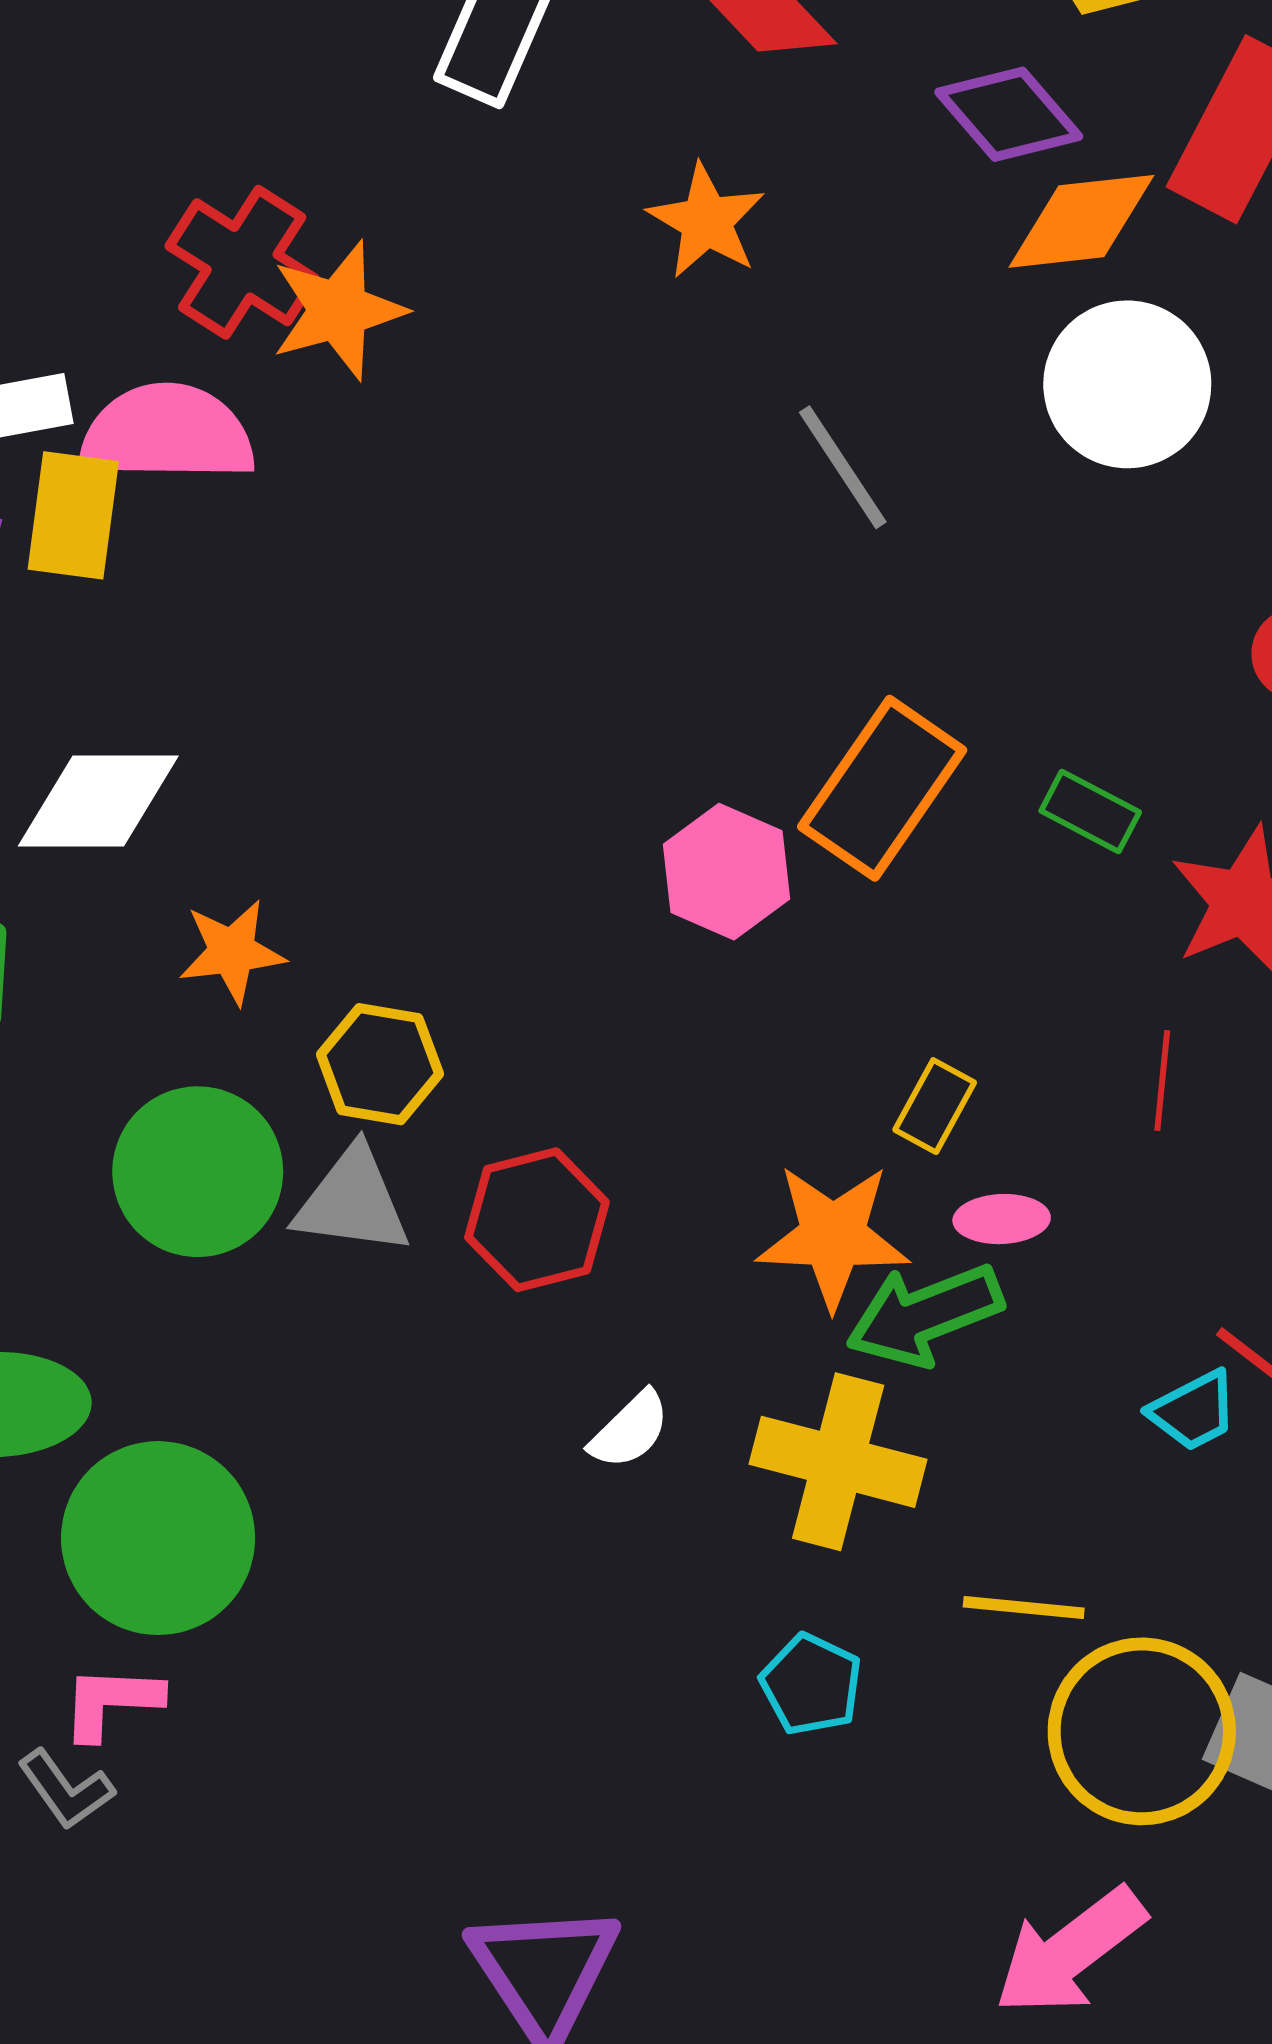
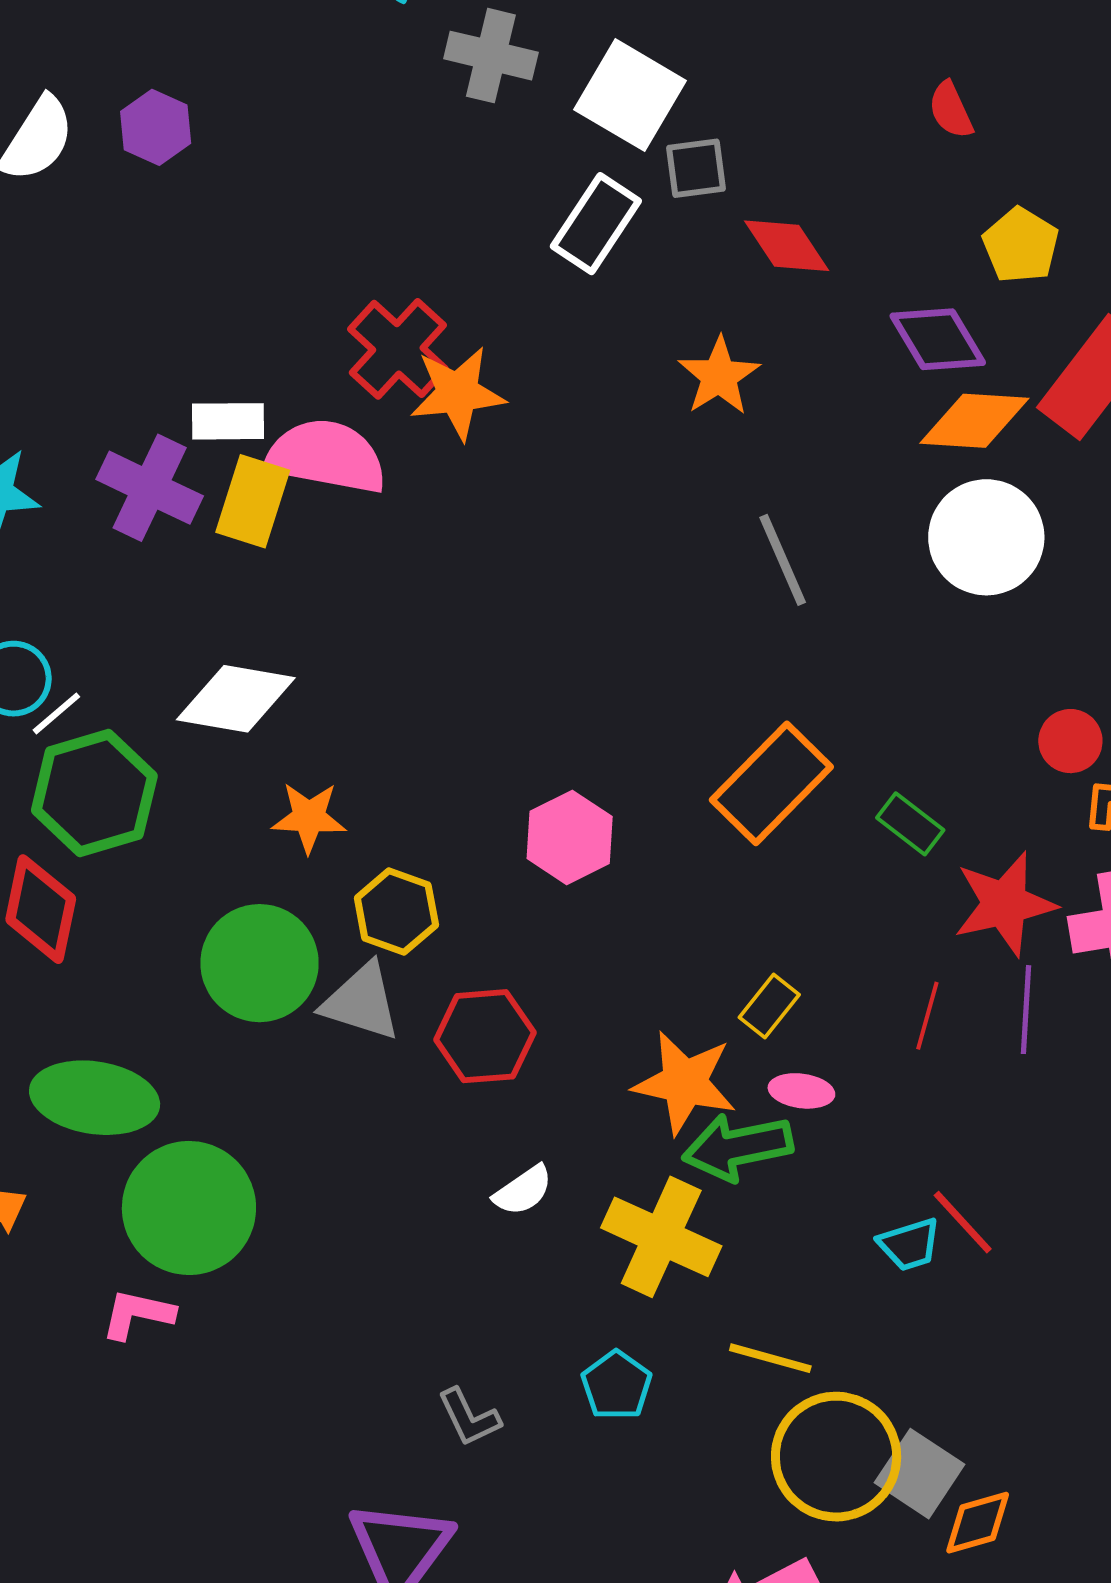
pink hexagon: (726, 872) -> (570, 837), moved
gray L-shape: (66, 1789) -> (469, 1417), moved

